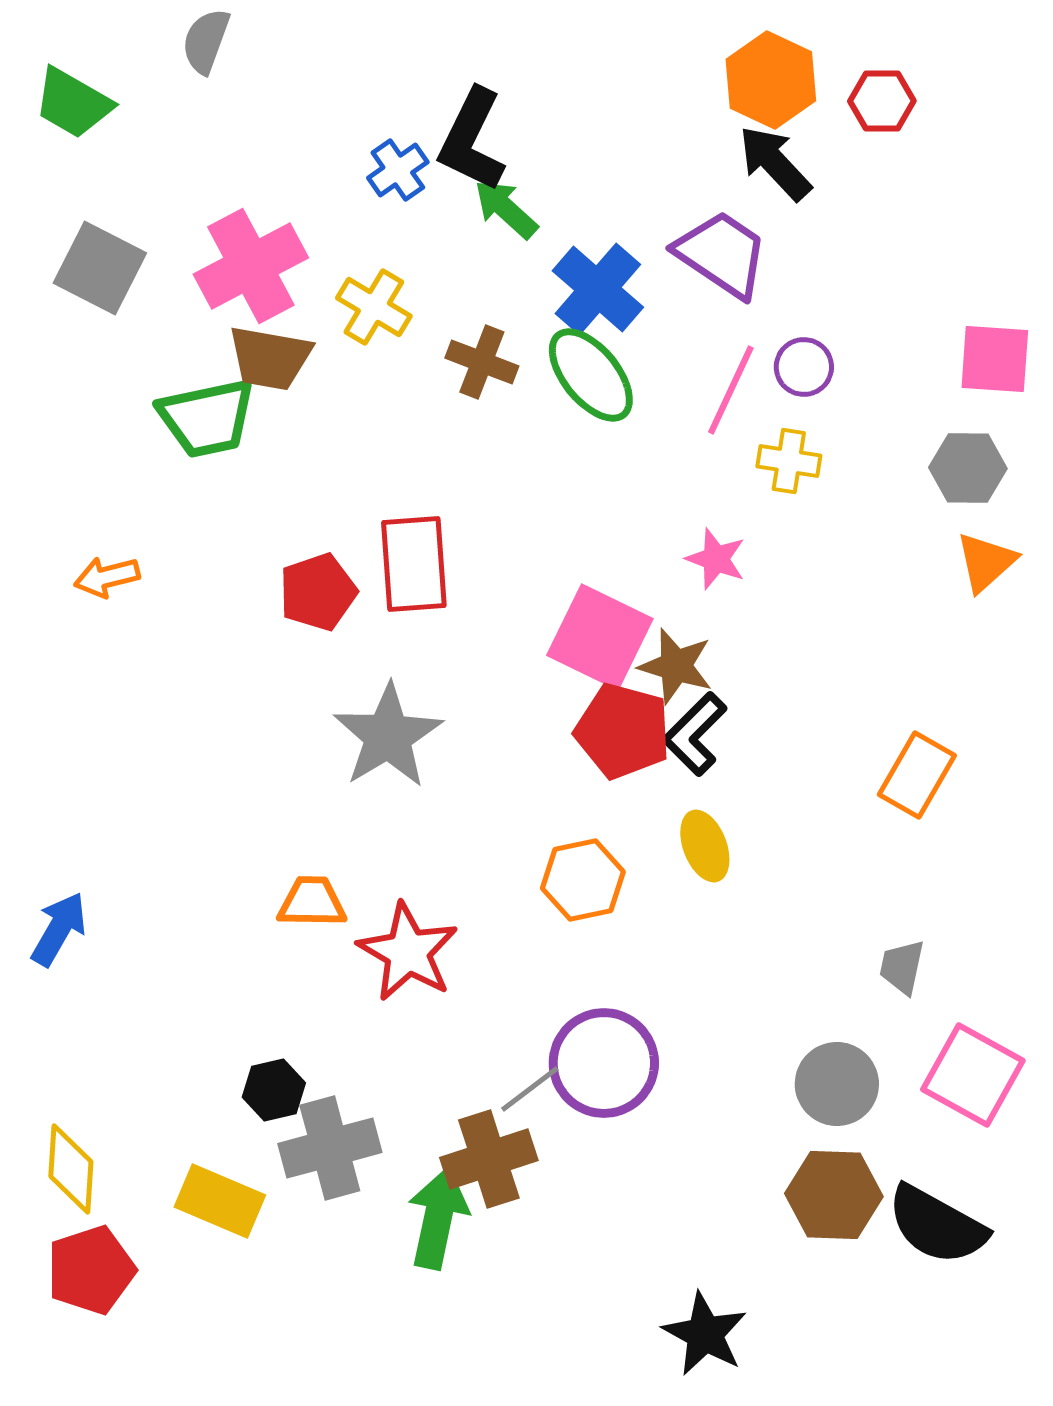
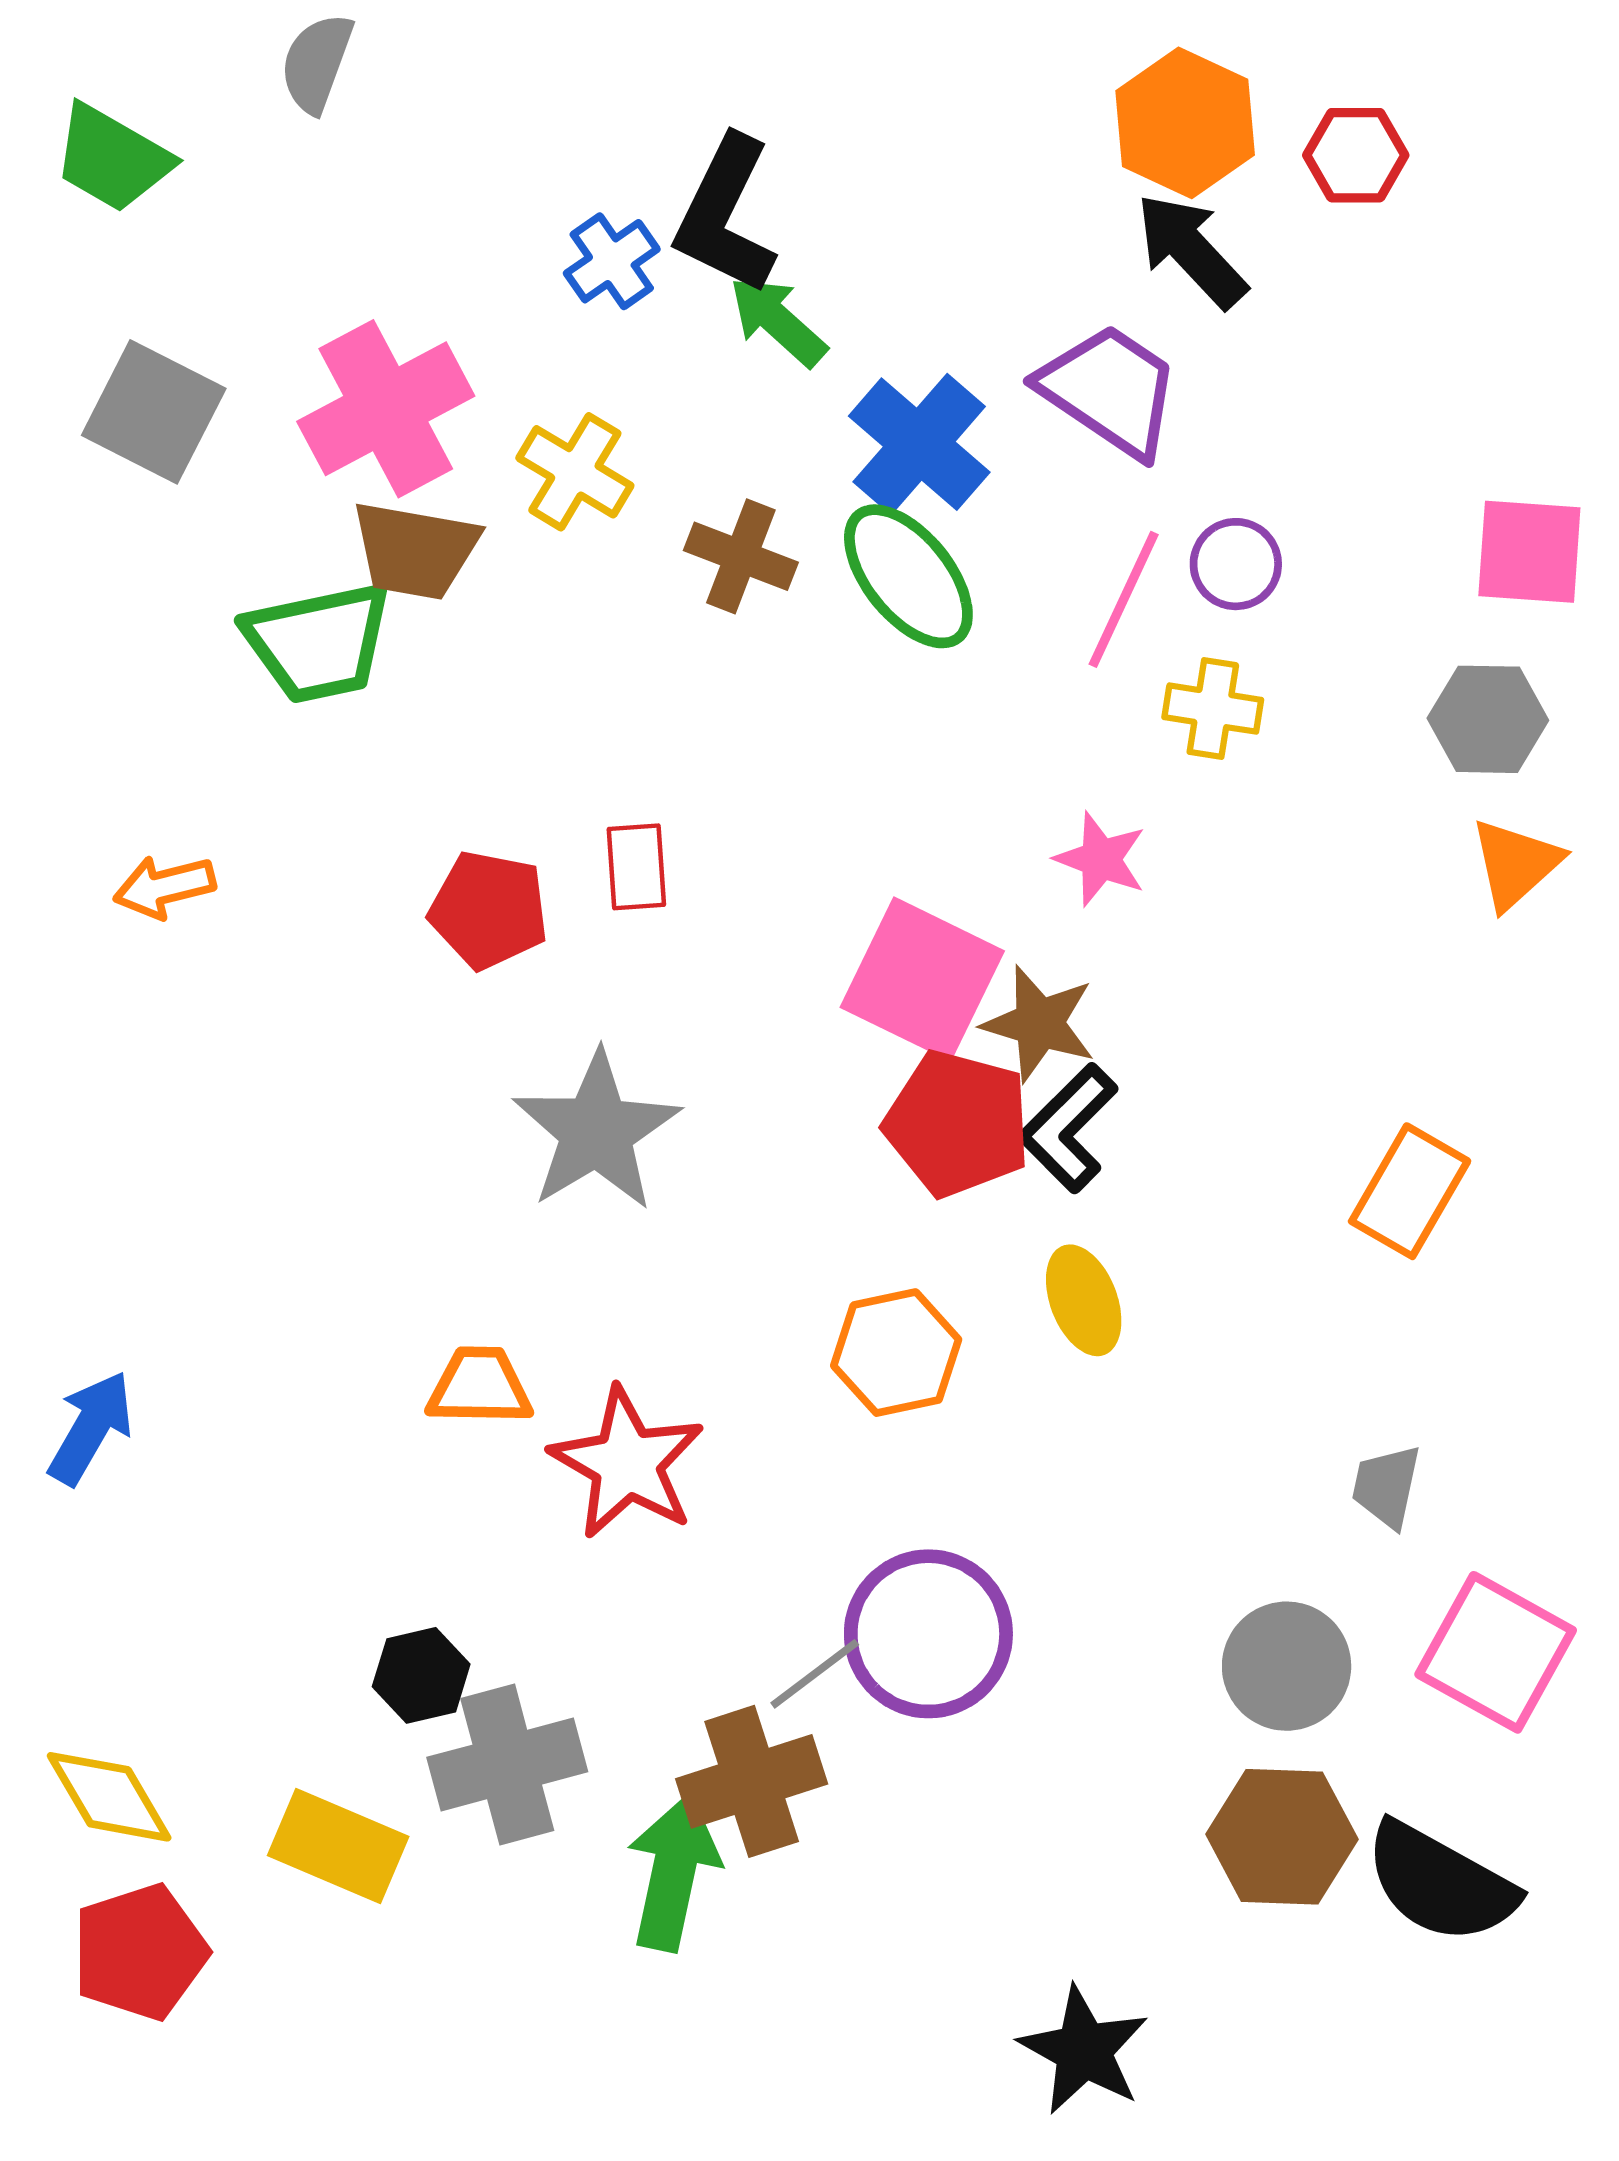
red rectangle: (414, 564) -> (636, 867), size x0.6
red pentagon: (318, 592) -> (489, 910), turned 30
yellow diamond: (71, 1169) -> (109, 1797), turned -34

